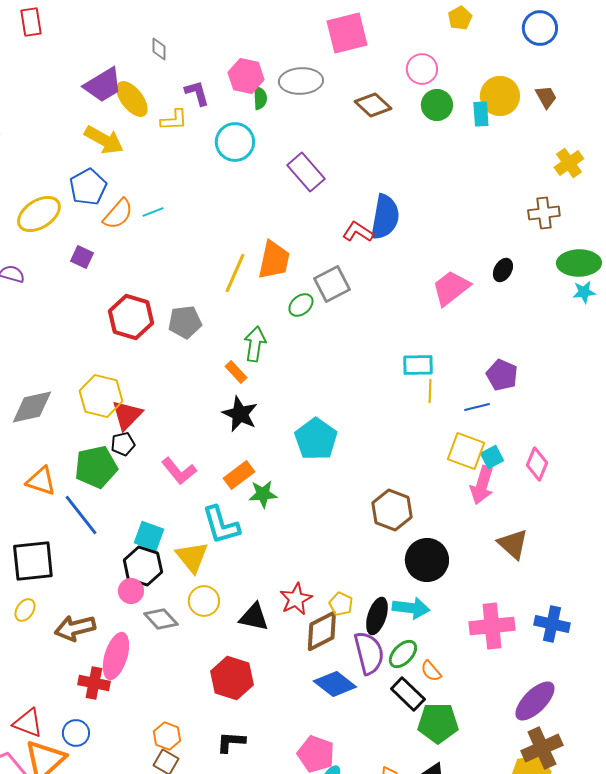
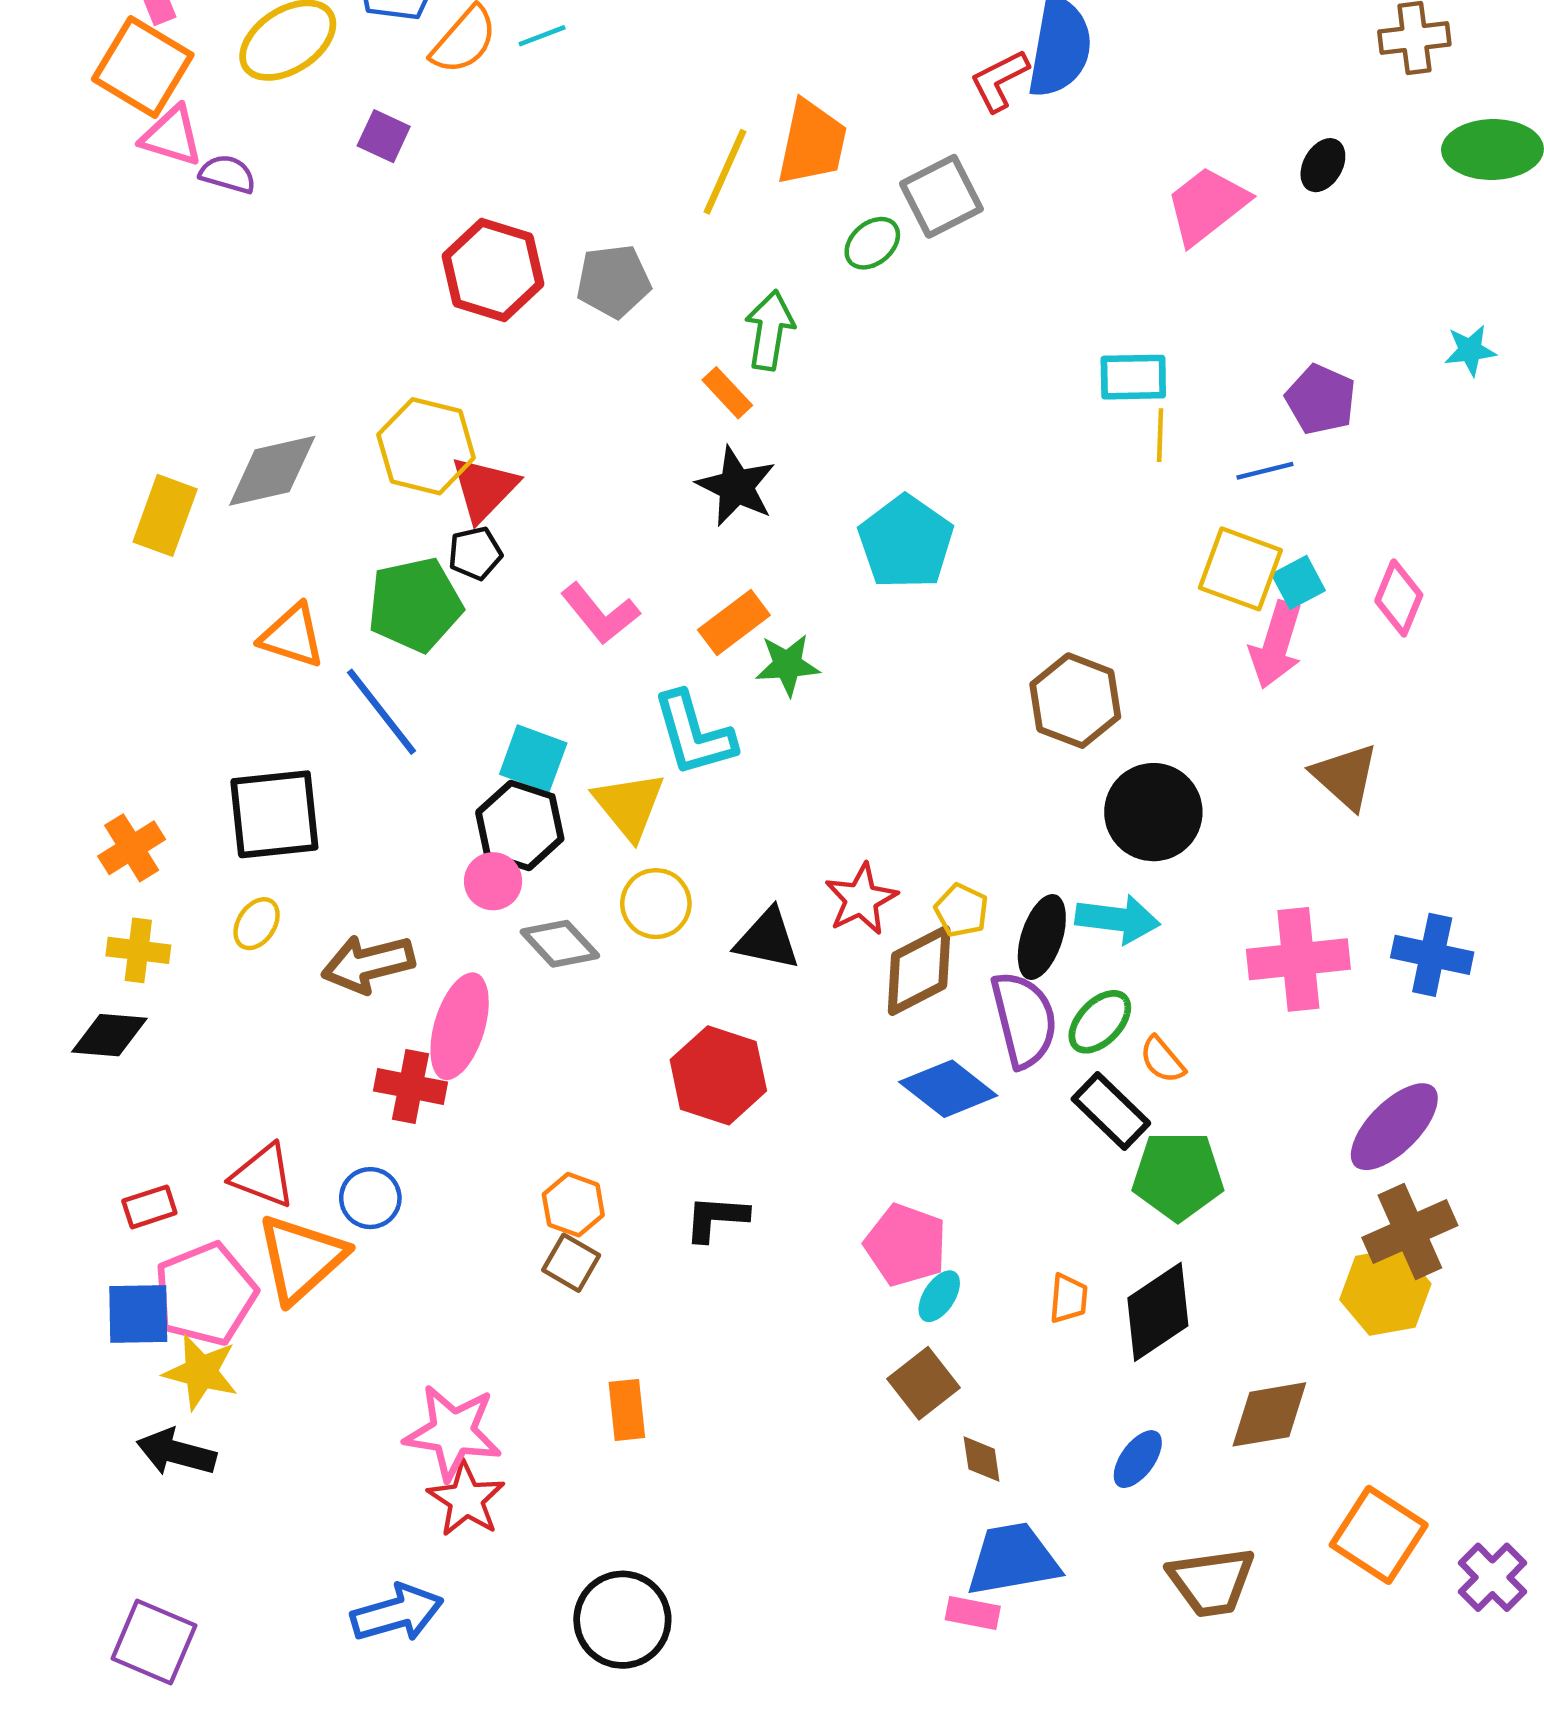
red L-shape: (358, 232) -> (999, 80), turned -60
cyan star: (584, 292) -> (1470, 350), moved

